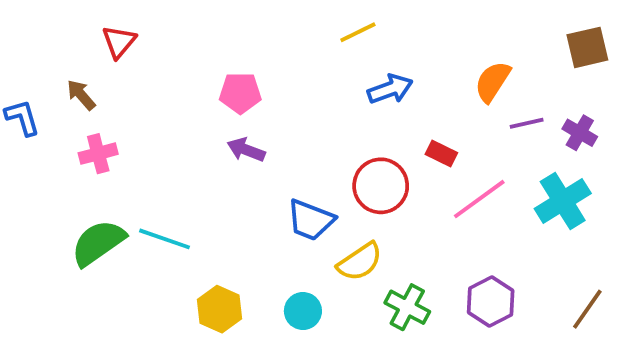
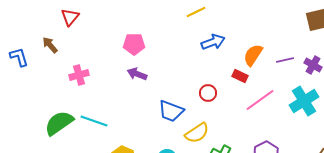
orange semicircle: (493, 82) -> (253, 55), moved
pink cross: (98, 154) -> (79, 75), moved
red circle: (381, 186) -> (208, 93), size x0.6

